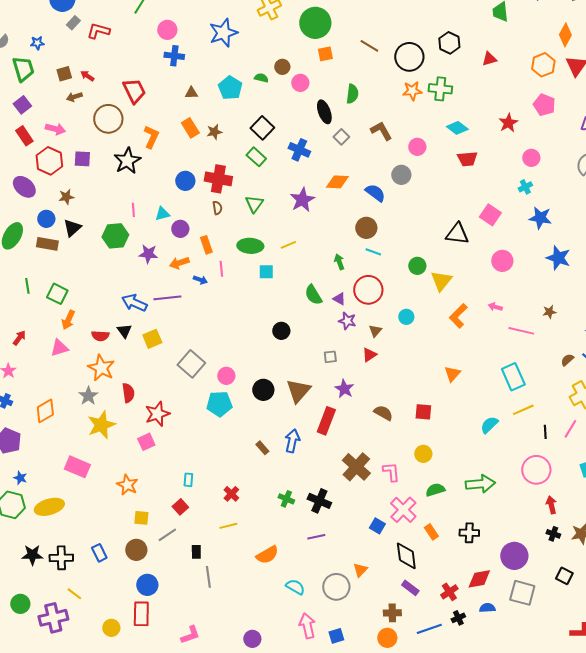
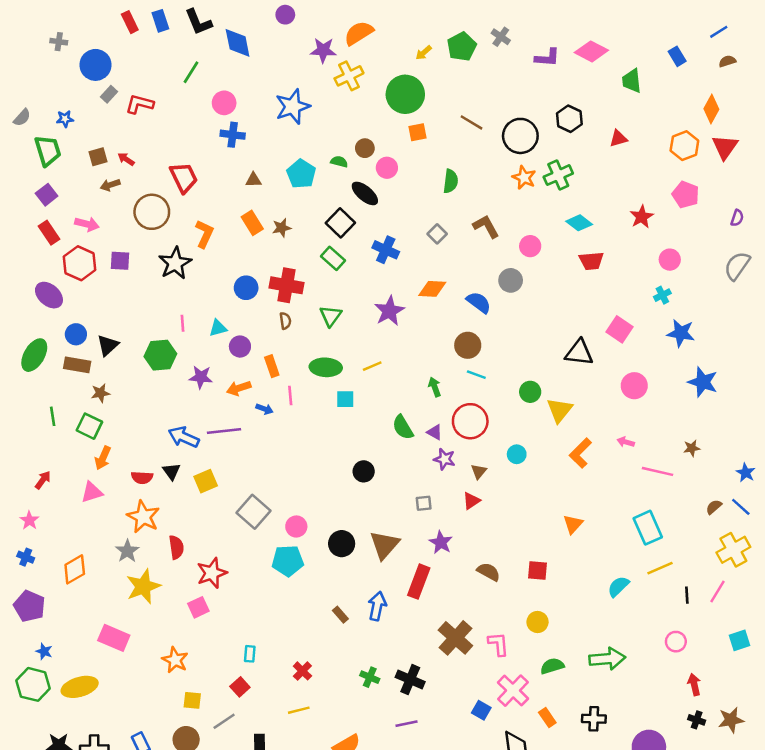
green cross: (440, 89) -> (558, 175), turned -30
orange star: (412, 91) -> (524, 178), turned 30
black ellipse: (324, 112) -> (365, 193), moved, turned -30
brown star: (66, 197) -> (100, 393), moved
pink circle: (536, 470) -> (676, 642), size x0.6

